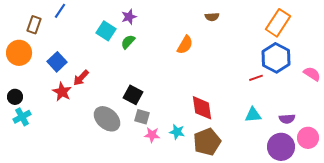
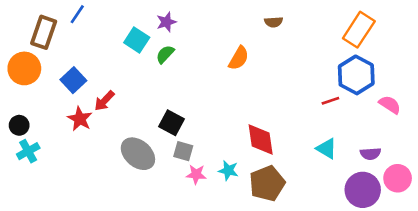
brown rectangle: (34, 25) -> (44, 32), size x1.4
pink semicircle: (312, 74) -> (390, 105), moved
cyan triangle: (253, 115) -> (327, 149), turned 36

